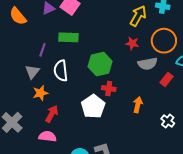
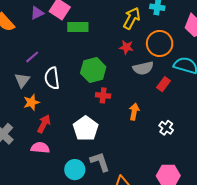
green rectangle: (68, 37) -> (78, 27), moved
purple line: (42, 50) -> (32, 57), turned 32
white pentagon: (93, 106) -> (86, 128), moved

